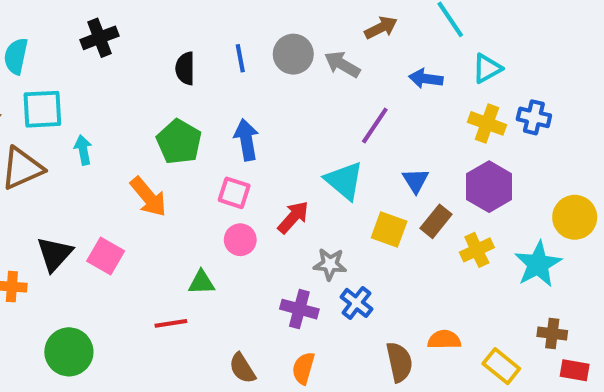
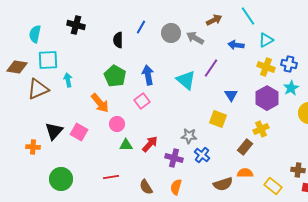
black cross: (100, 38) -> (76, 25), turned 36
blue line: (240, 58) -> (141, 27), moved, turned 40
cyan triangle: (344, 181) -> (186, 80), moved
pink square: (234, 193) -> (142, 101), turned 35
red arrow: (293, 217) -> (150, 144), moved
brown rectangle: (436, 221) -> (245, 147), moved
pink circle: (240, 240) -> (117, 124), moved
cyan star: (538, 264) -> (291, 88), moved, size x0.7
red line: (171, 323) -> (111, 177), moved
brown semicircle: (399, 362) -> (223, 184), turned 84

